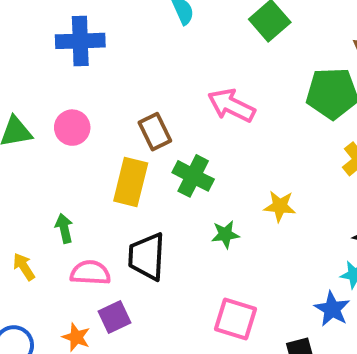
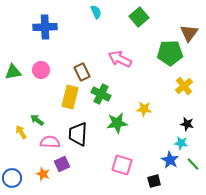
green arrow: (64, 228) -> (37, 120), turned -40
green star: (225, 234) -> (117, 123), size x1.5
yellow arrow: (24, 267) -> (21, 132), moved

